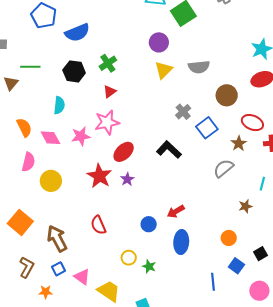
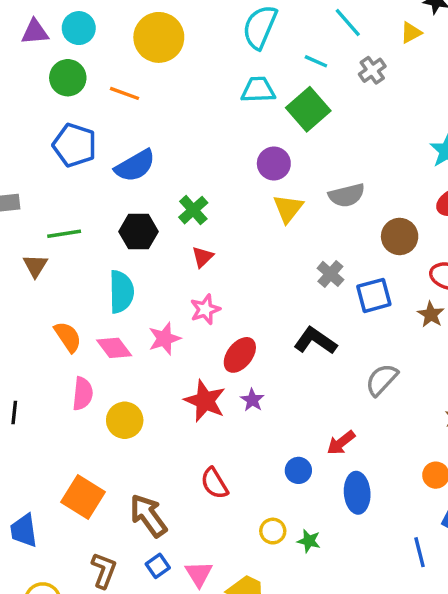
cyan semicircle: (59, 105) -> (121, 292), size x1.4
pink star: (107, 122) -> (205, 309), size x0.7
blue square: (207, 128) -> (374, 295), turned 30
gray semicircle: (224, 168) -> (382, 380), moved
pink triangle: (82, 277) -> (199, 574), turned 30

